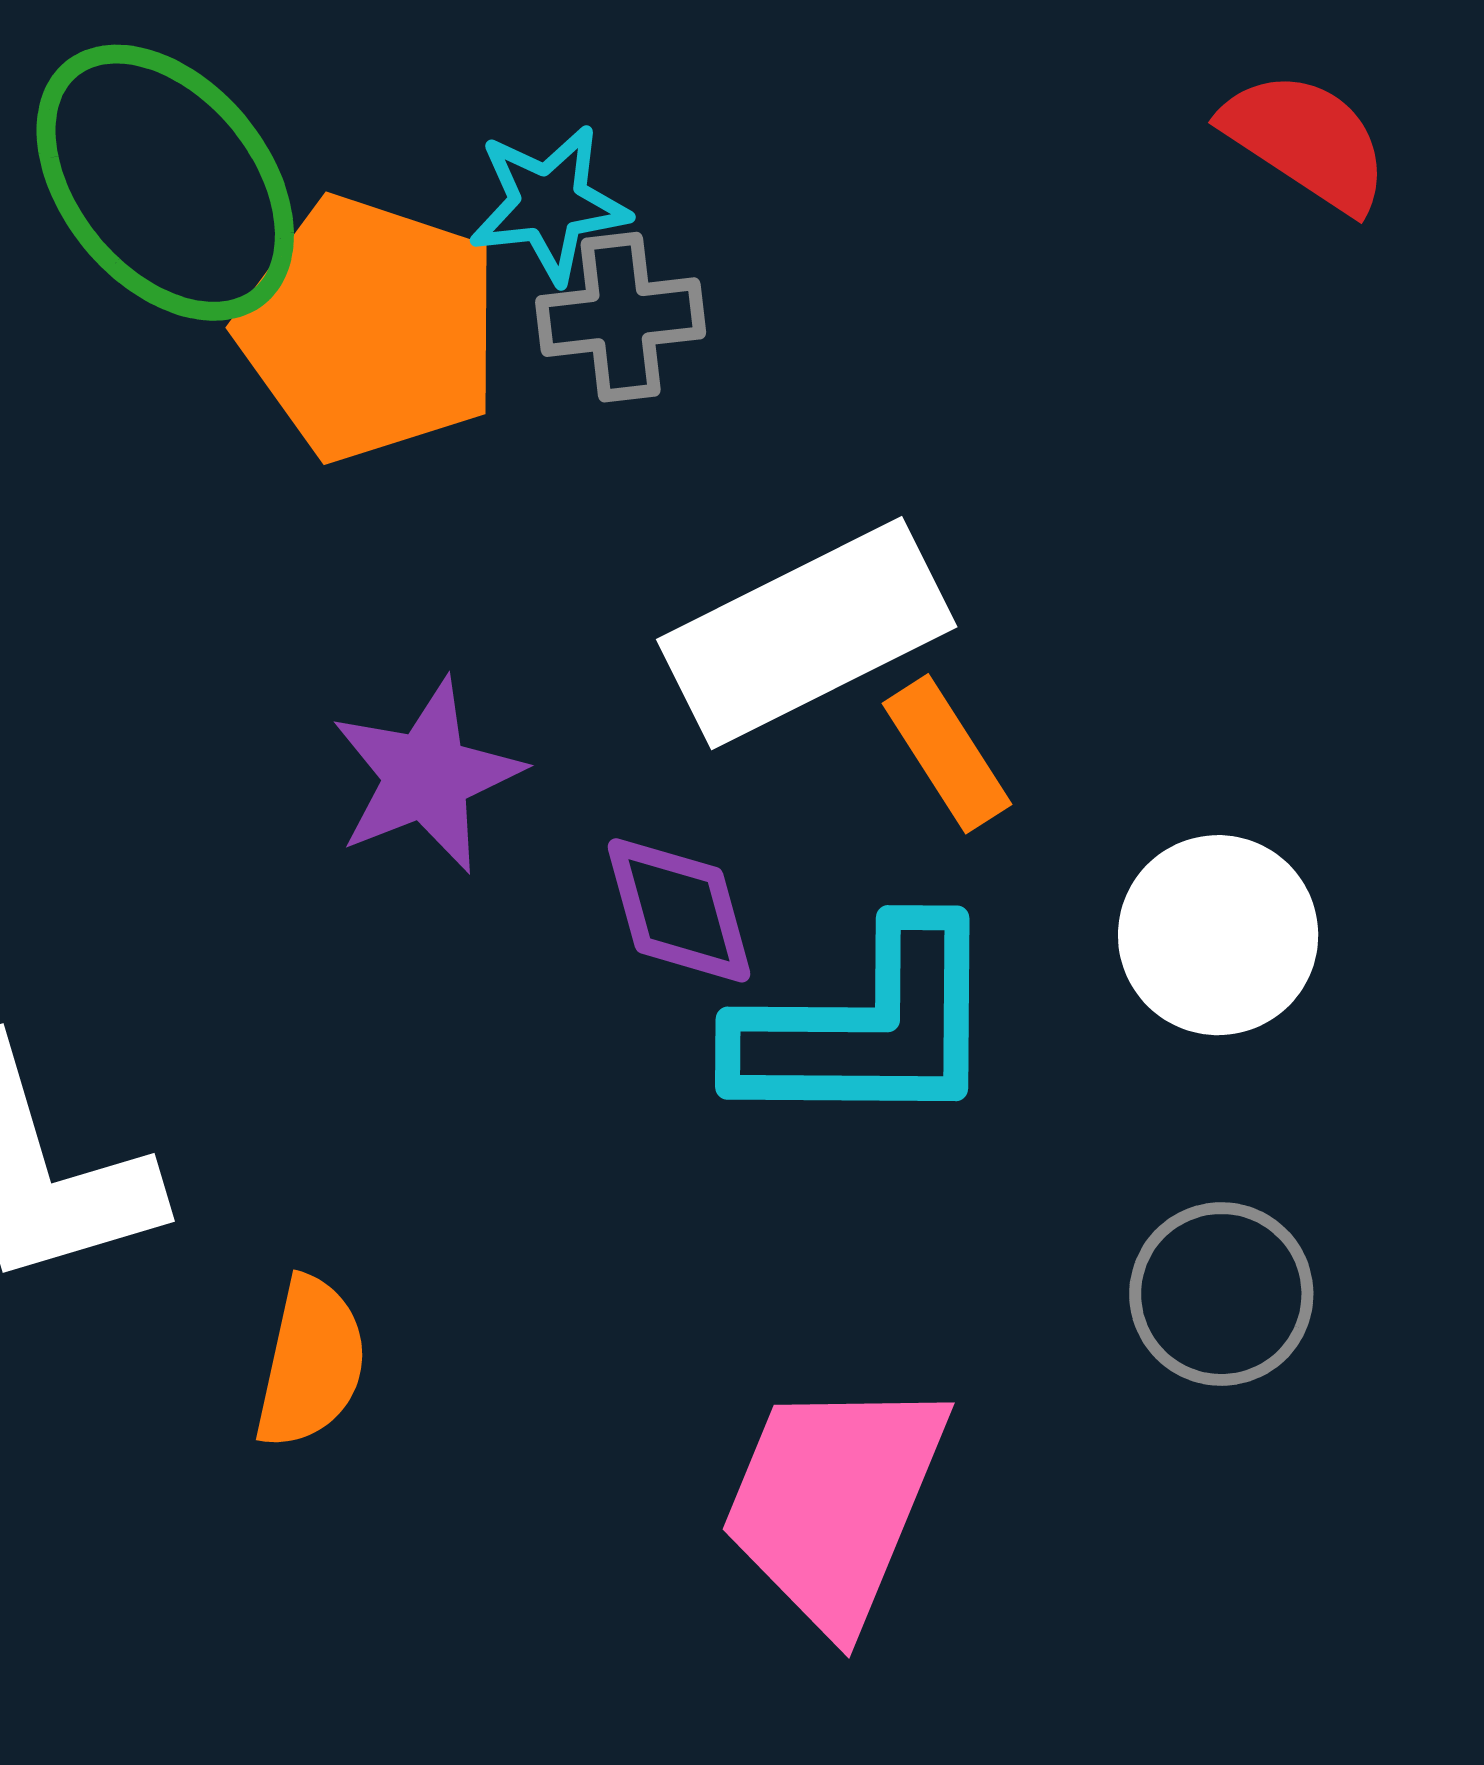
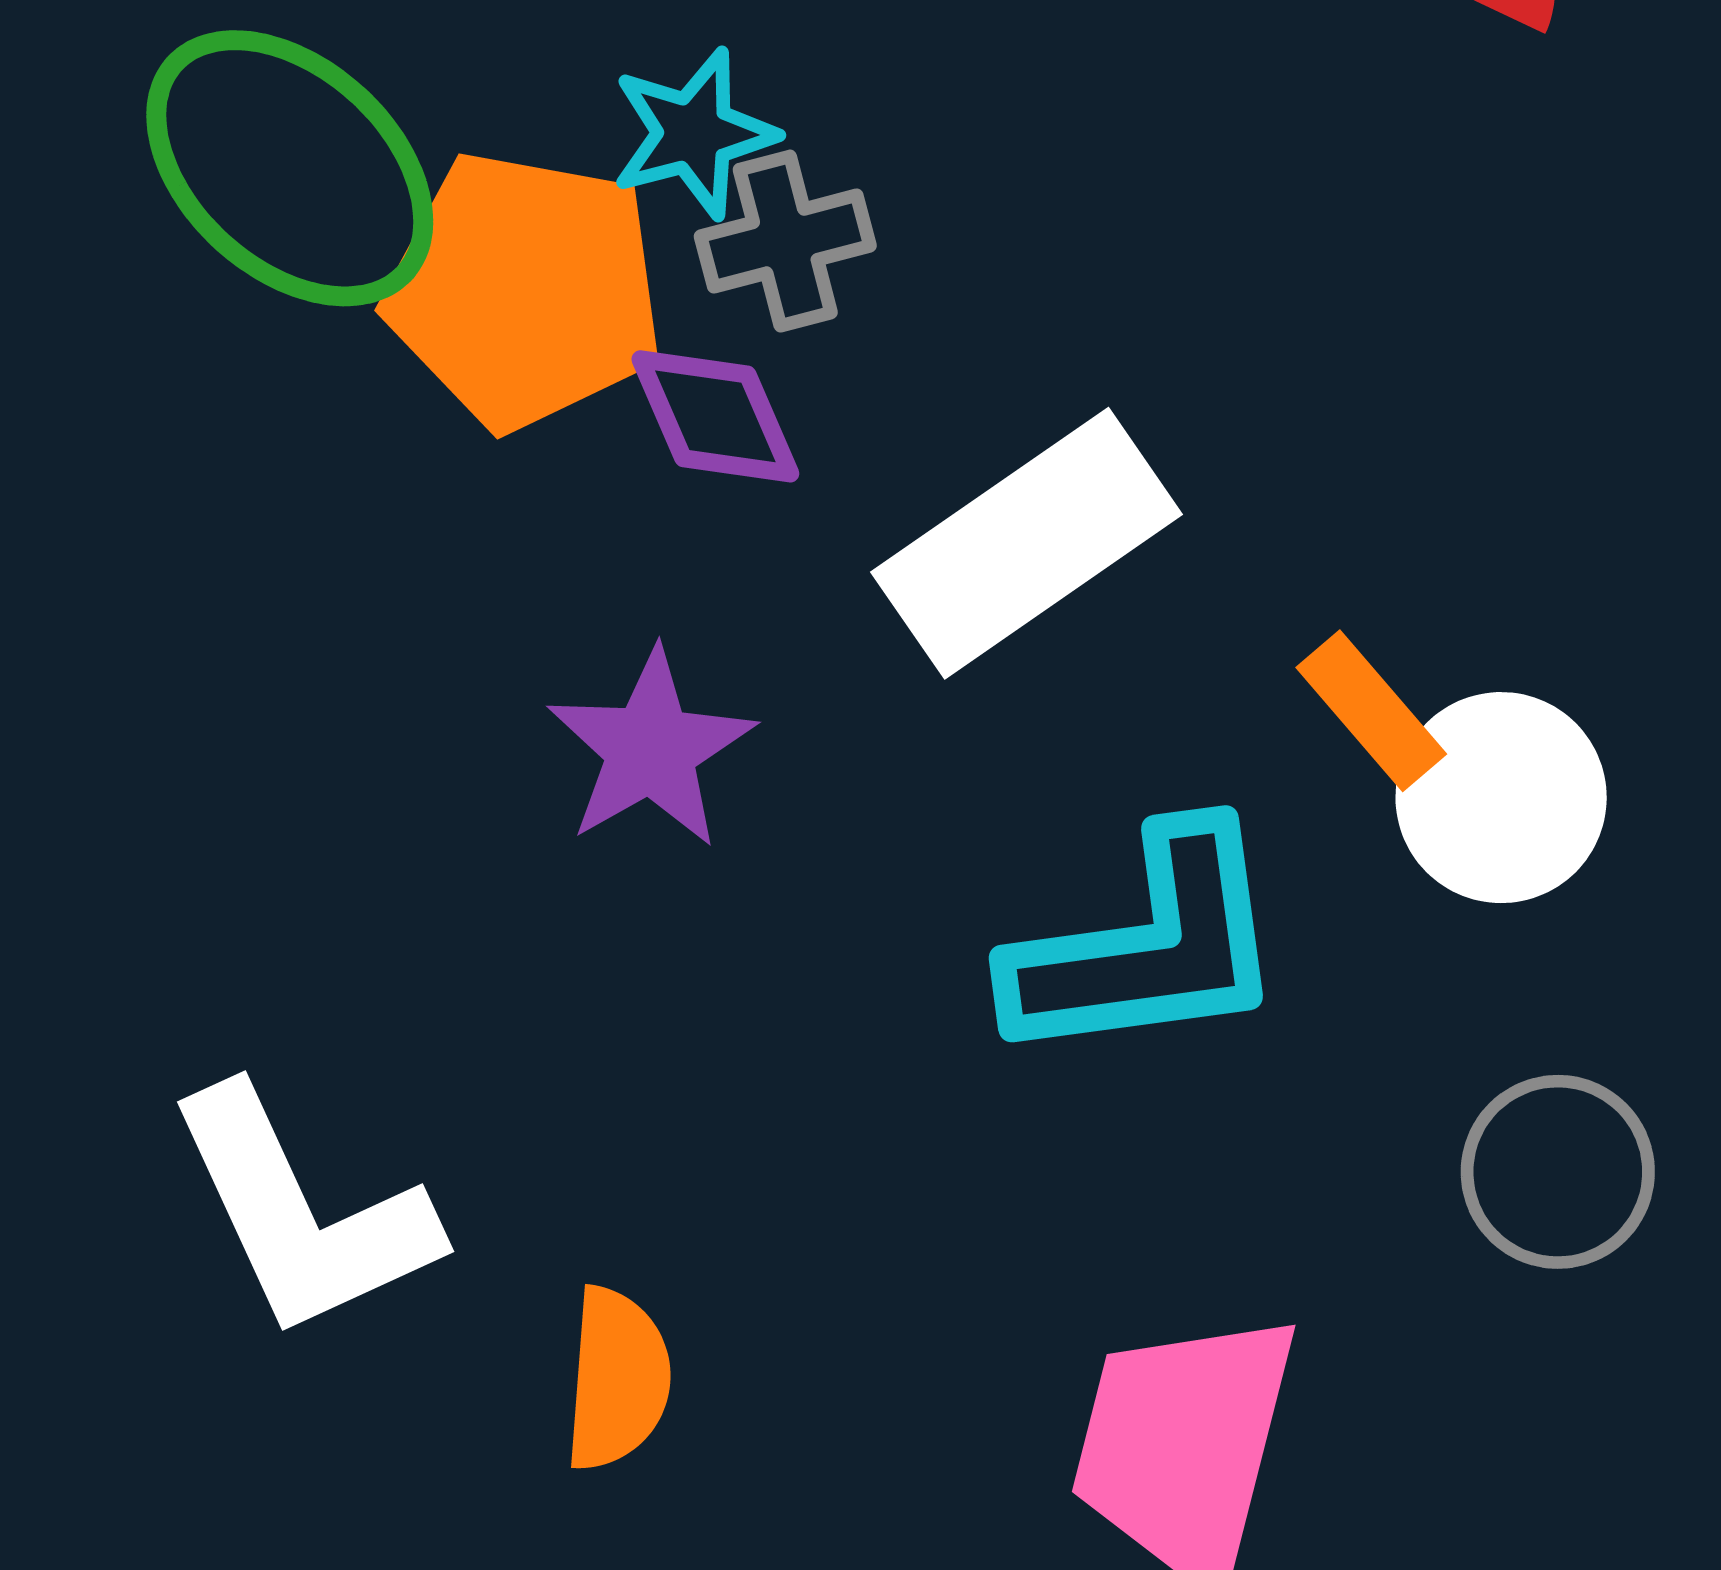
orange rectangle: (947, 754) -> (1371, 711), moved
purple diamond: (679, 910) -> (715, 416), moved

